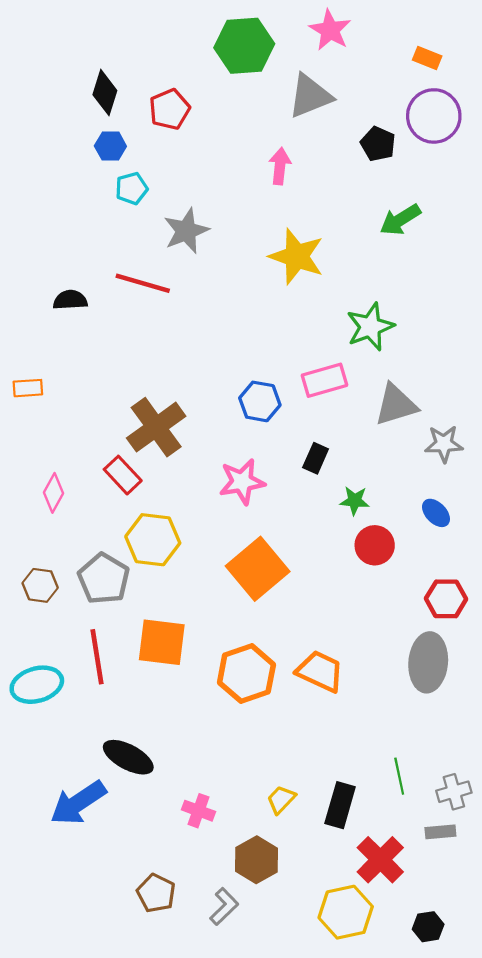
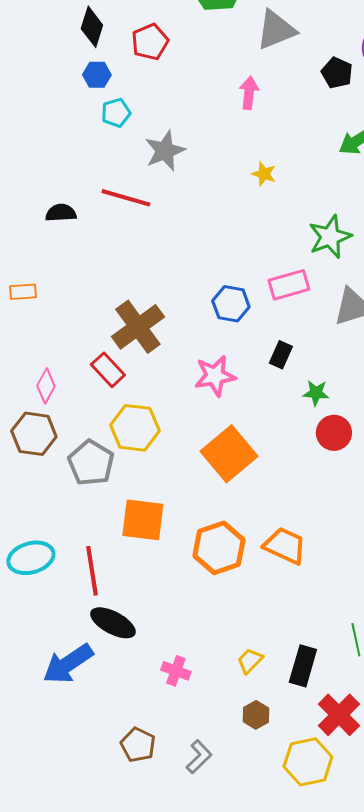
yellow star: (297, 256) -> (264, 174), size x0.5
brown hexagon: (40, 585) -> (34, 434), moved, size x1.4
red line: (97, 657) -> (92, 571), moved
brown hexagon: (256, 860) -> (256, 715), moved, size x0.7

